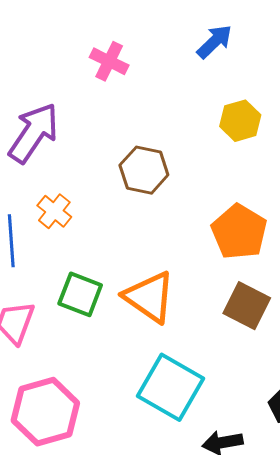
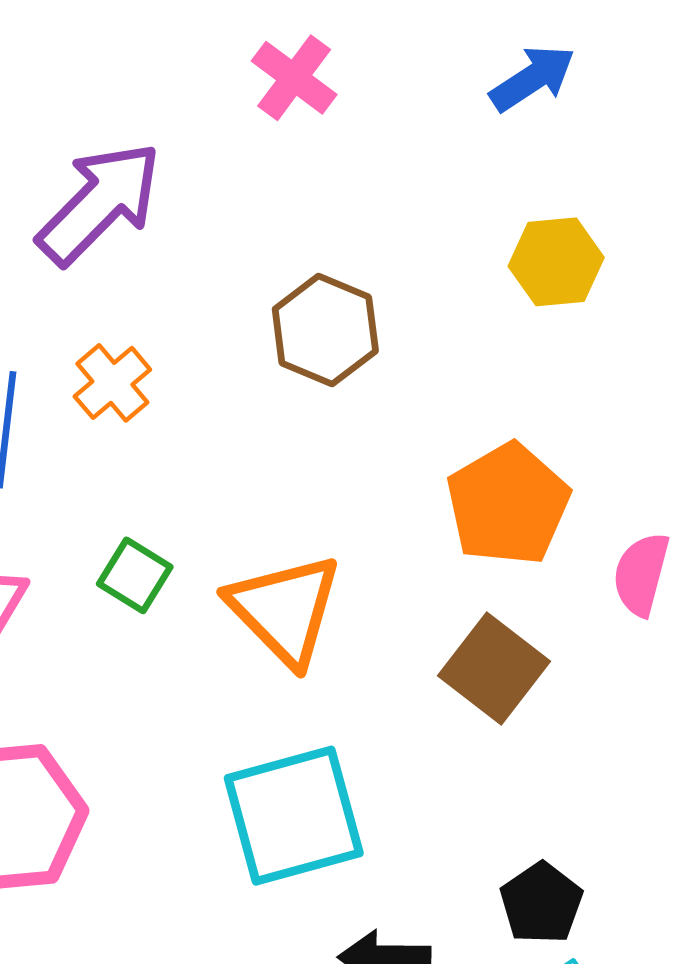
green square: (80, 294) -> (135, 575), size x0.7
cyan square: (171, 387) -> (294, 816), turned 34

